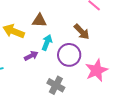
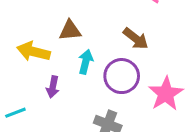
purple arrow: (31, 56) -> (53, 87), moved, turned 136

